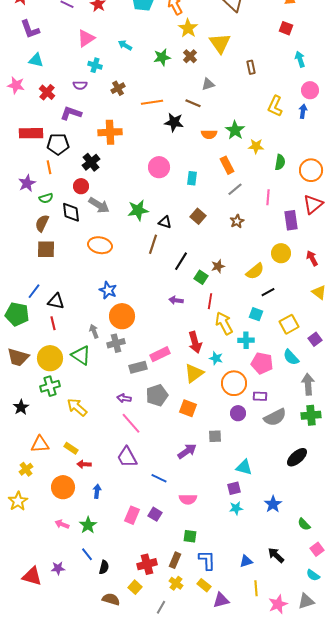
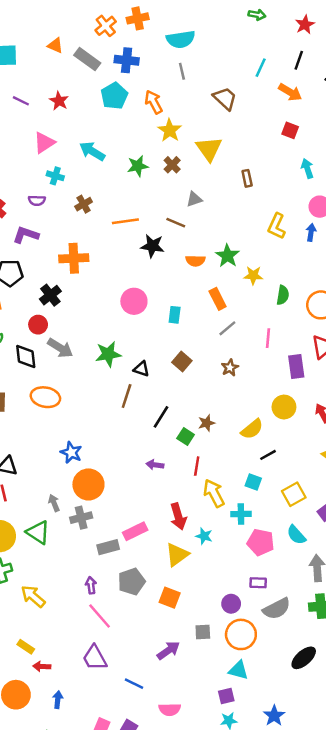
cyan arrow: (125, 45) -> (92, 151), size x1.5
orange ellipse: (100, 245) -> (45, 397), moved
orange circle: (234, 383) -> (241, 634), moved
purple arrow: (124, 398) -> (91, 585), turned 72

